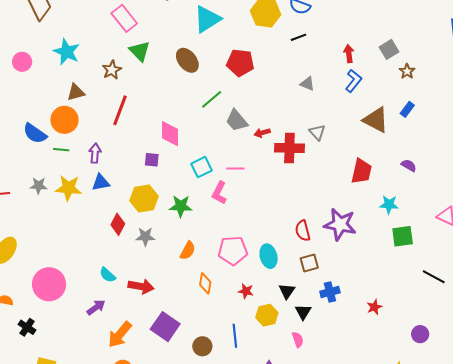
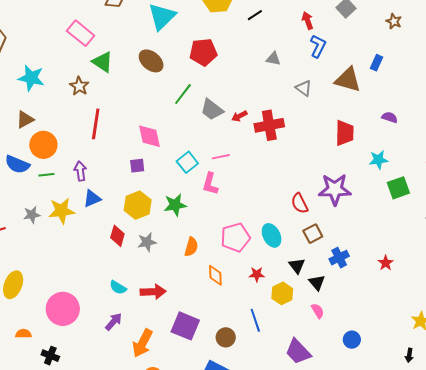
brown star: (407, 71) -> (394, 21), moved
brown triangle: (76, 92) -> (25, 120), moved
gray triangle: (317, 132) -> (304, 88), moved

